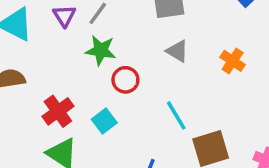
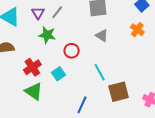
green star: (101, 50) -> (47, 35), moved
orange cross: (233, 61) -> (137, 30), moved

